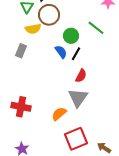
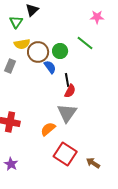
brown circle: (49, 15) -> (38, 52), moved
black line: (76, 54) -> (67, 80), moved, turned -40
red square: (76, 139) -> (65, 154), turned -35

